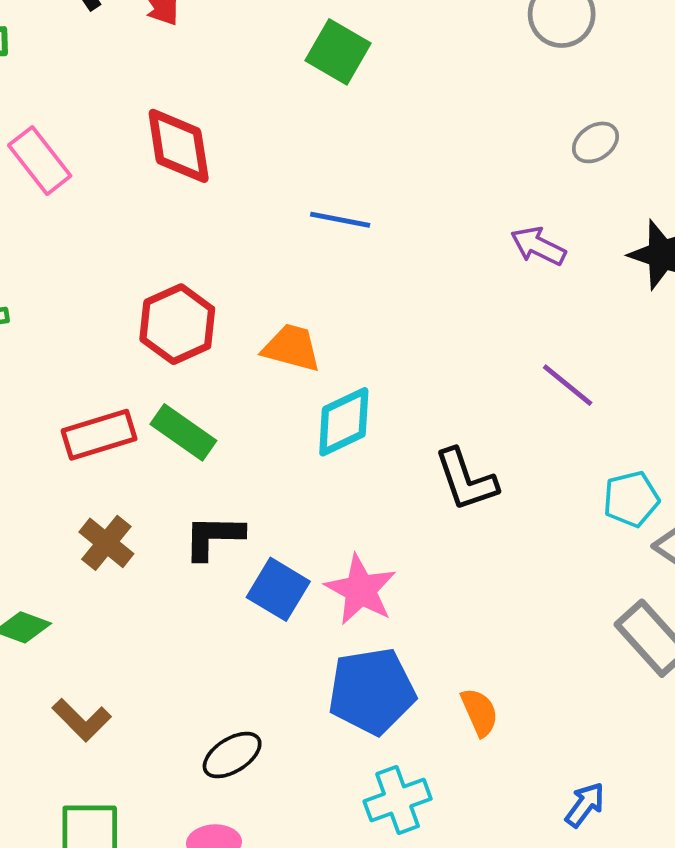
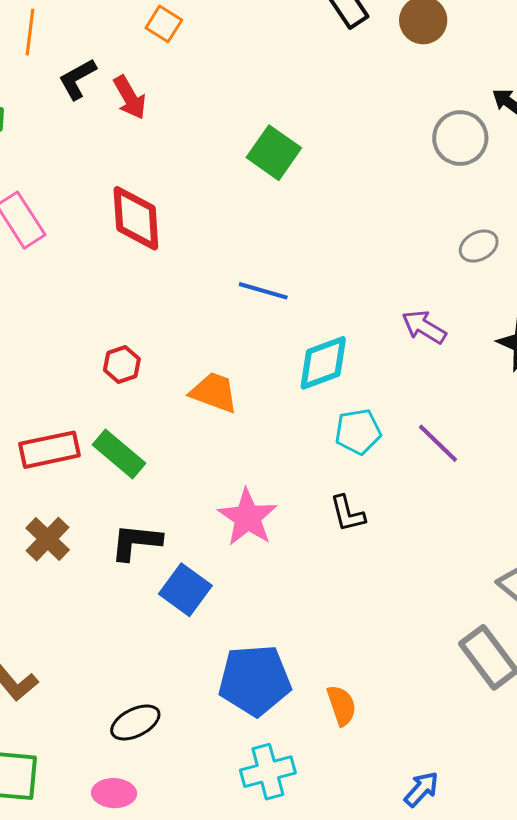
red hexagon: (177, 324) -> (122, 365), size x0.6
cyan diamond: (344, 422) -> (323, 363), moved
black L-shape: (466, 480) -> (348, 514), size x0.7
cyan pentagon: (631, 499) -> (358, 432), moved
pink star: (361, 590) -> (248, 517), moved

